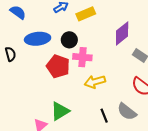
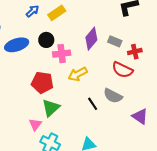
purple diamond: (122, 34) -> (91, 39), moved
red pentagon: (58, 66) -> (42, 83), moved

